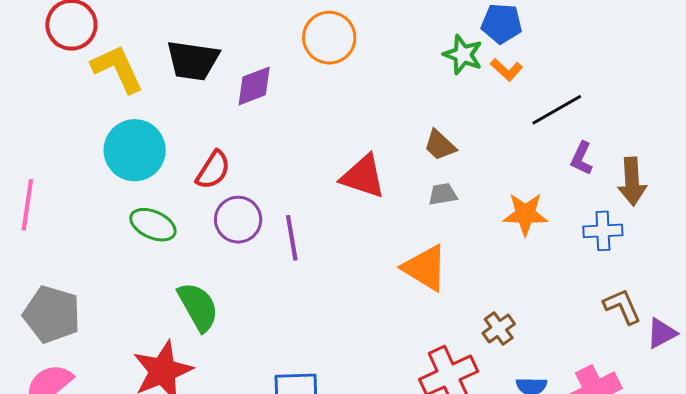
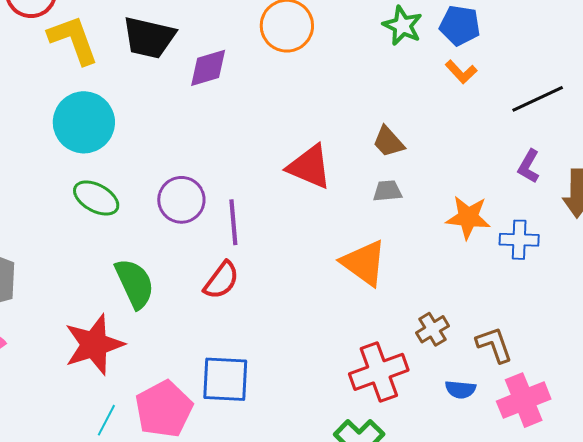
green star: (463, 55) -> (403, 26), moved
black line: (557, 110) -> (538, 99), moved
red semicircle: (213, 170) -> (221, 280), moved
blue cross: (603, 231) -> (519, 240), moved
brown L-shape: (622, 306) -> (494, 345), moved

